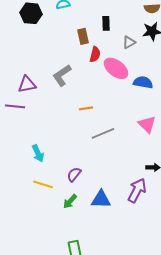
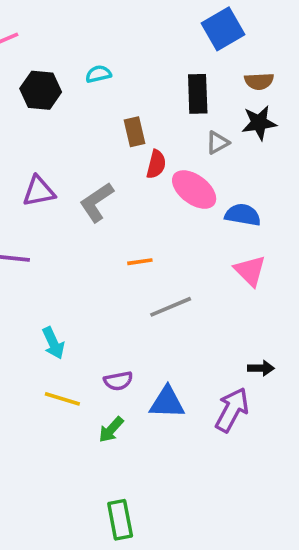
black rectangle: (106, 23) -> (198, 94), moved, size x1.5
purple triangle: (27, 84) -> (39, 191), moved
pink triangle: (147, 124) -> (250, 271), moved
purple semicircle: (74, 174) -> (118, 381), turned -140
blue triangle: (101, 199) -> (167, 402), moved

